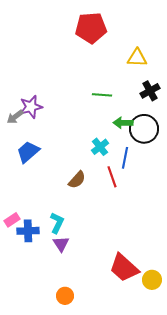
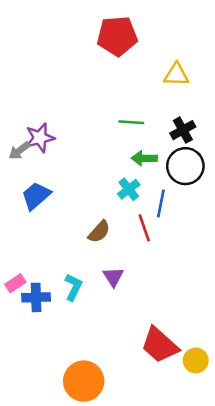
black cross: (150, 91) -> (183, 130), moved
green arrow: (123, 123) -> (144, 158), moved
purple triangle: (61, 244) -> (113, 277), moved
orange circle: (65, 296) -> (84, 381), size x1.8

